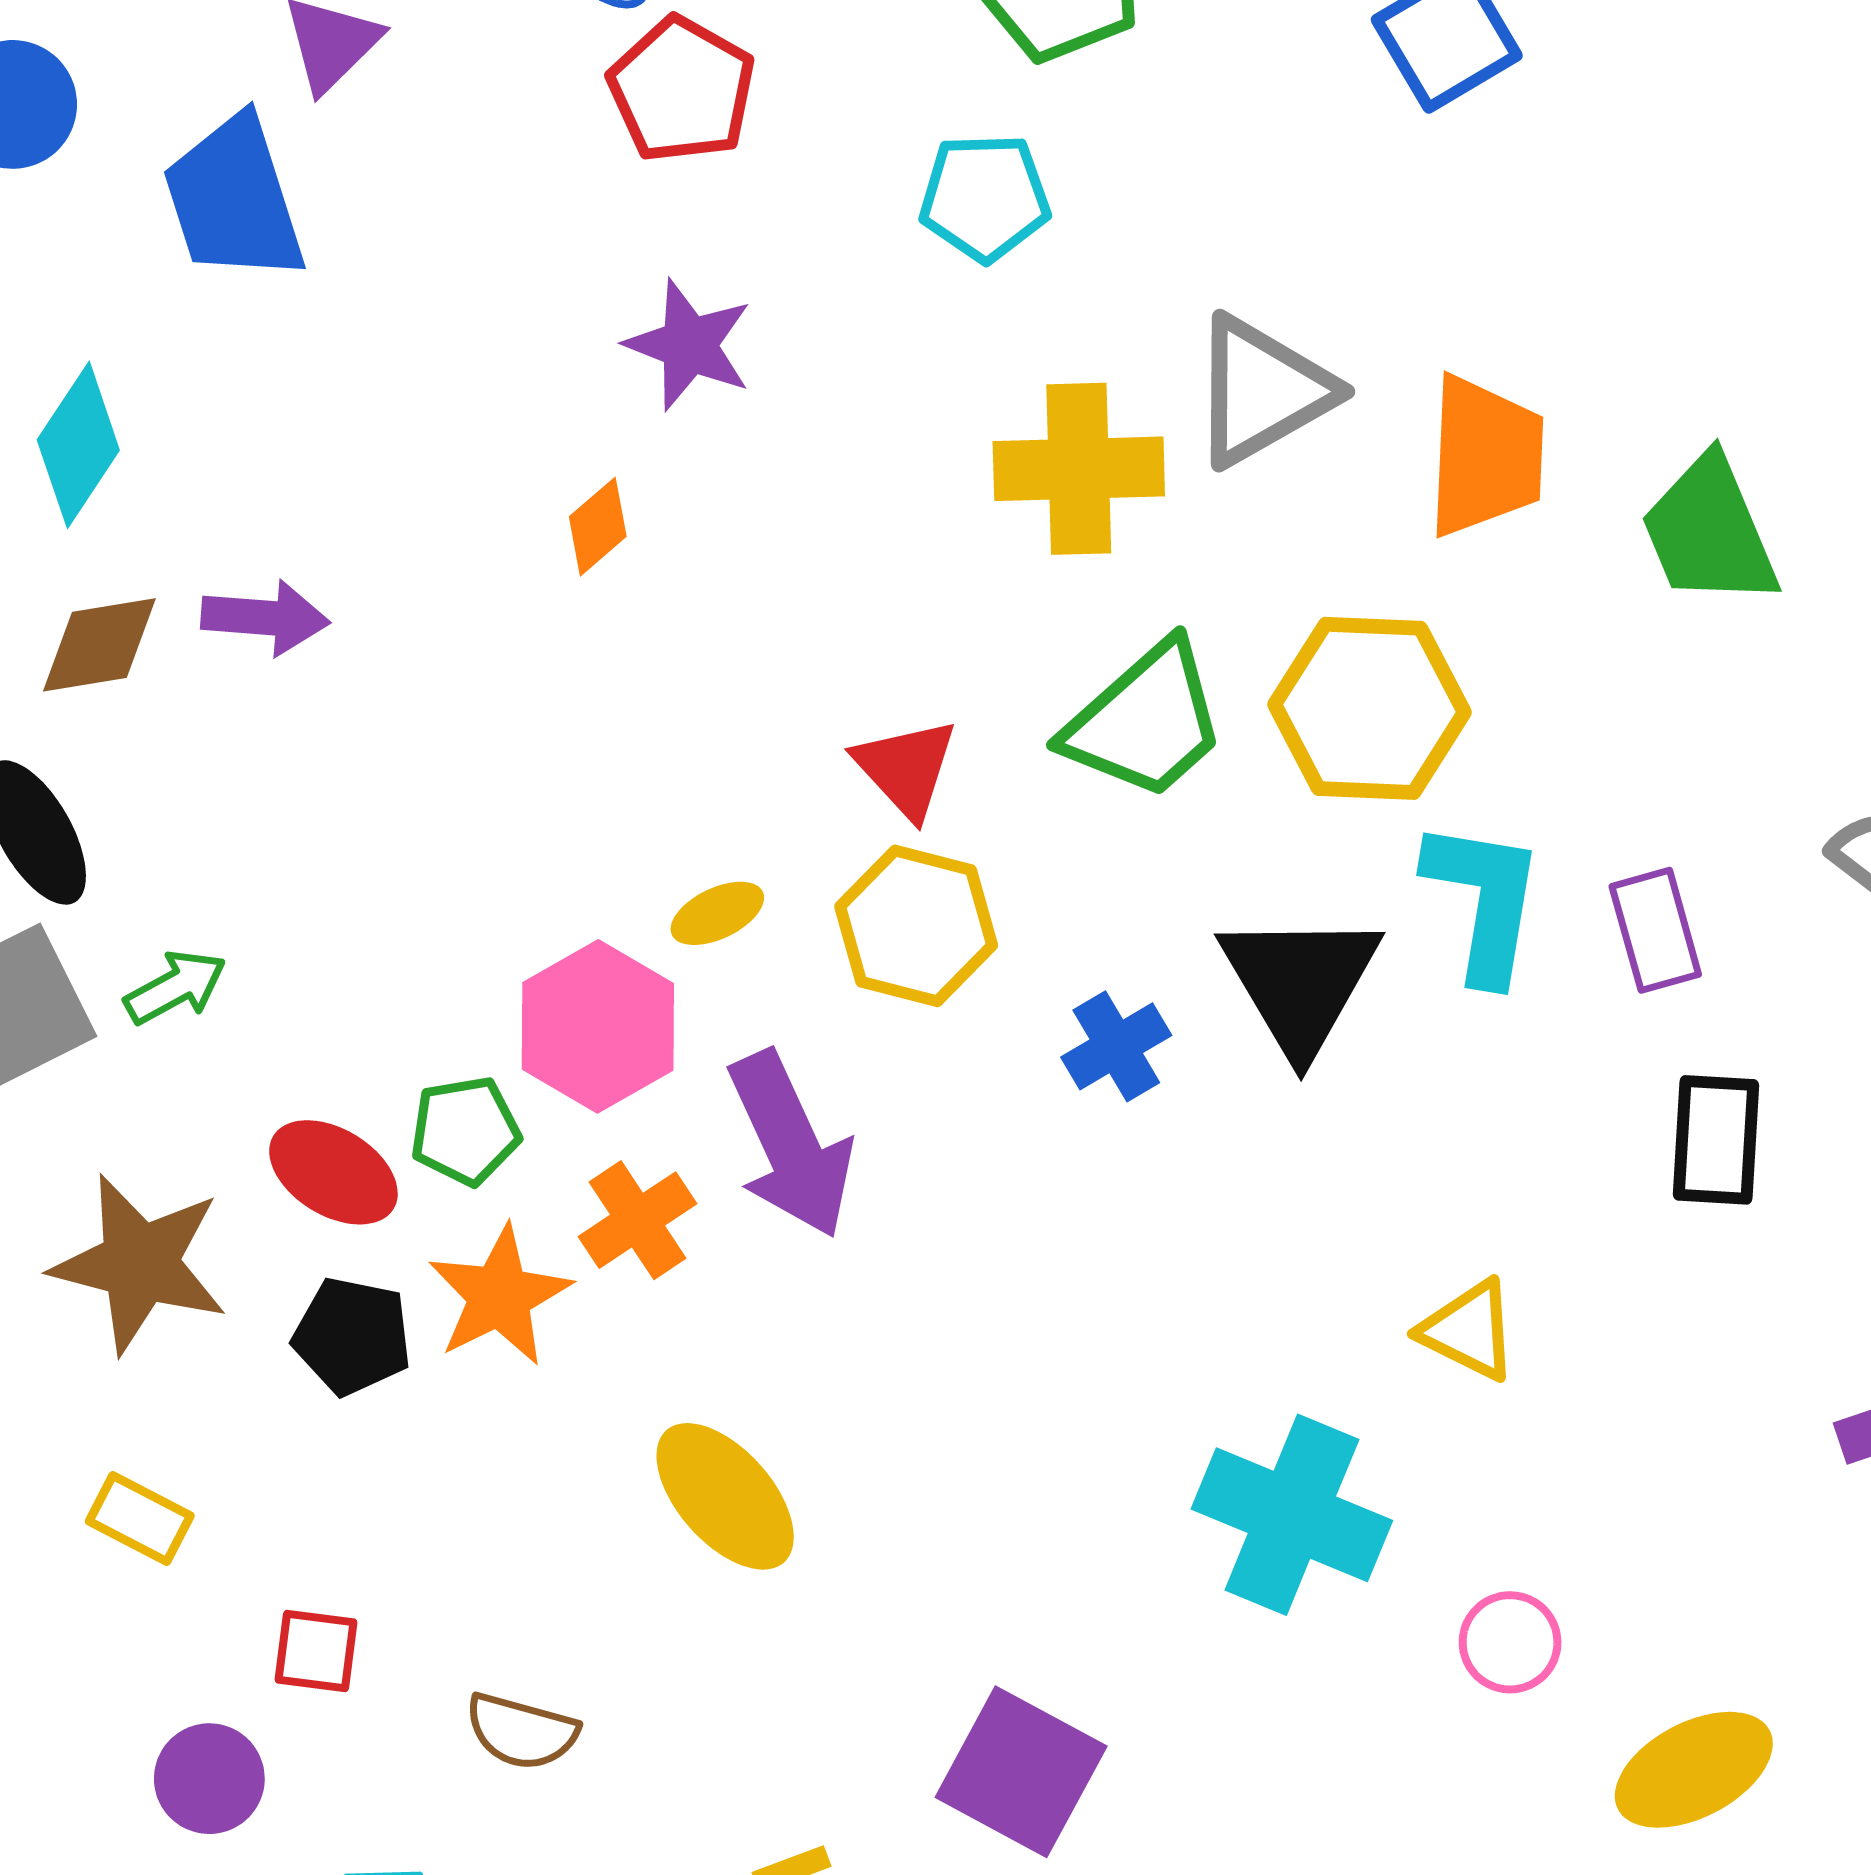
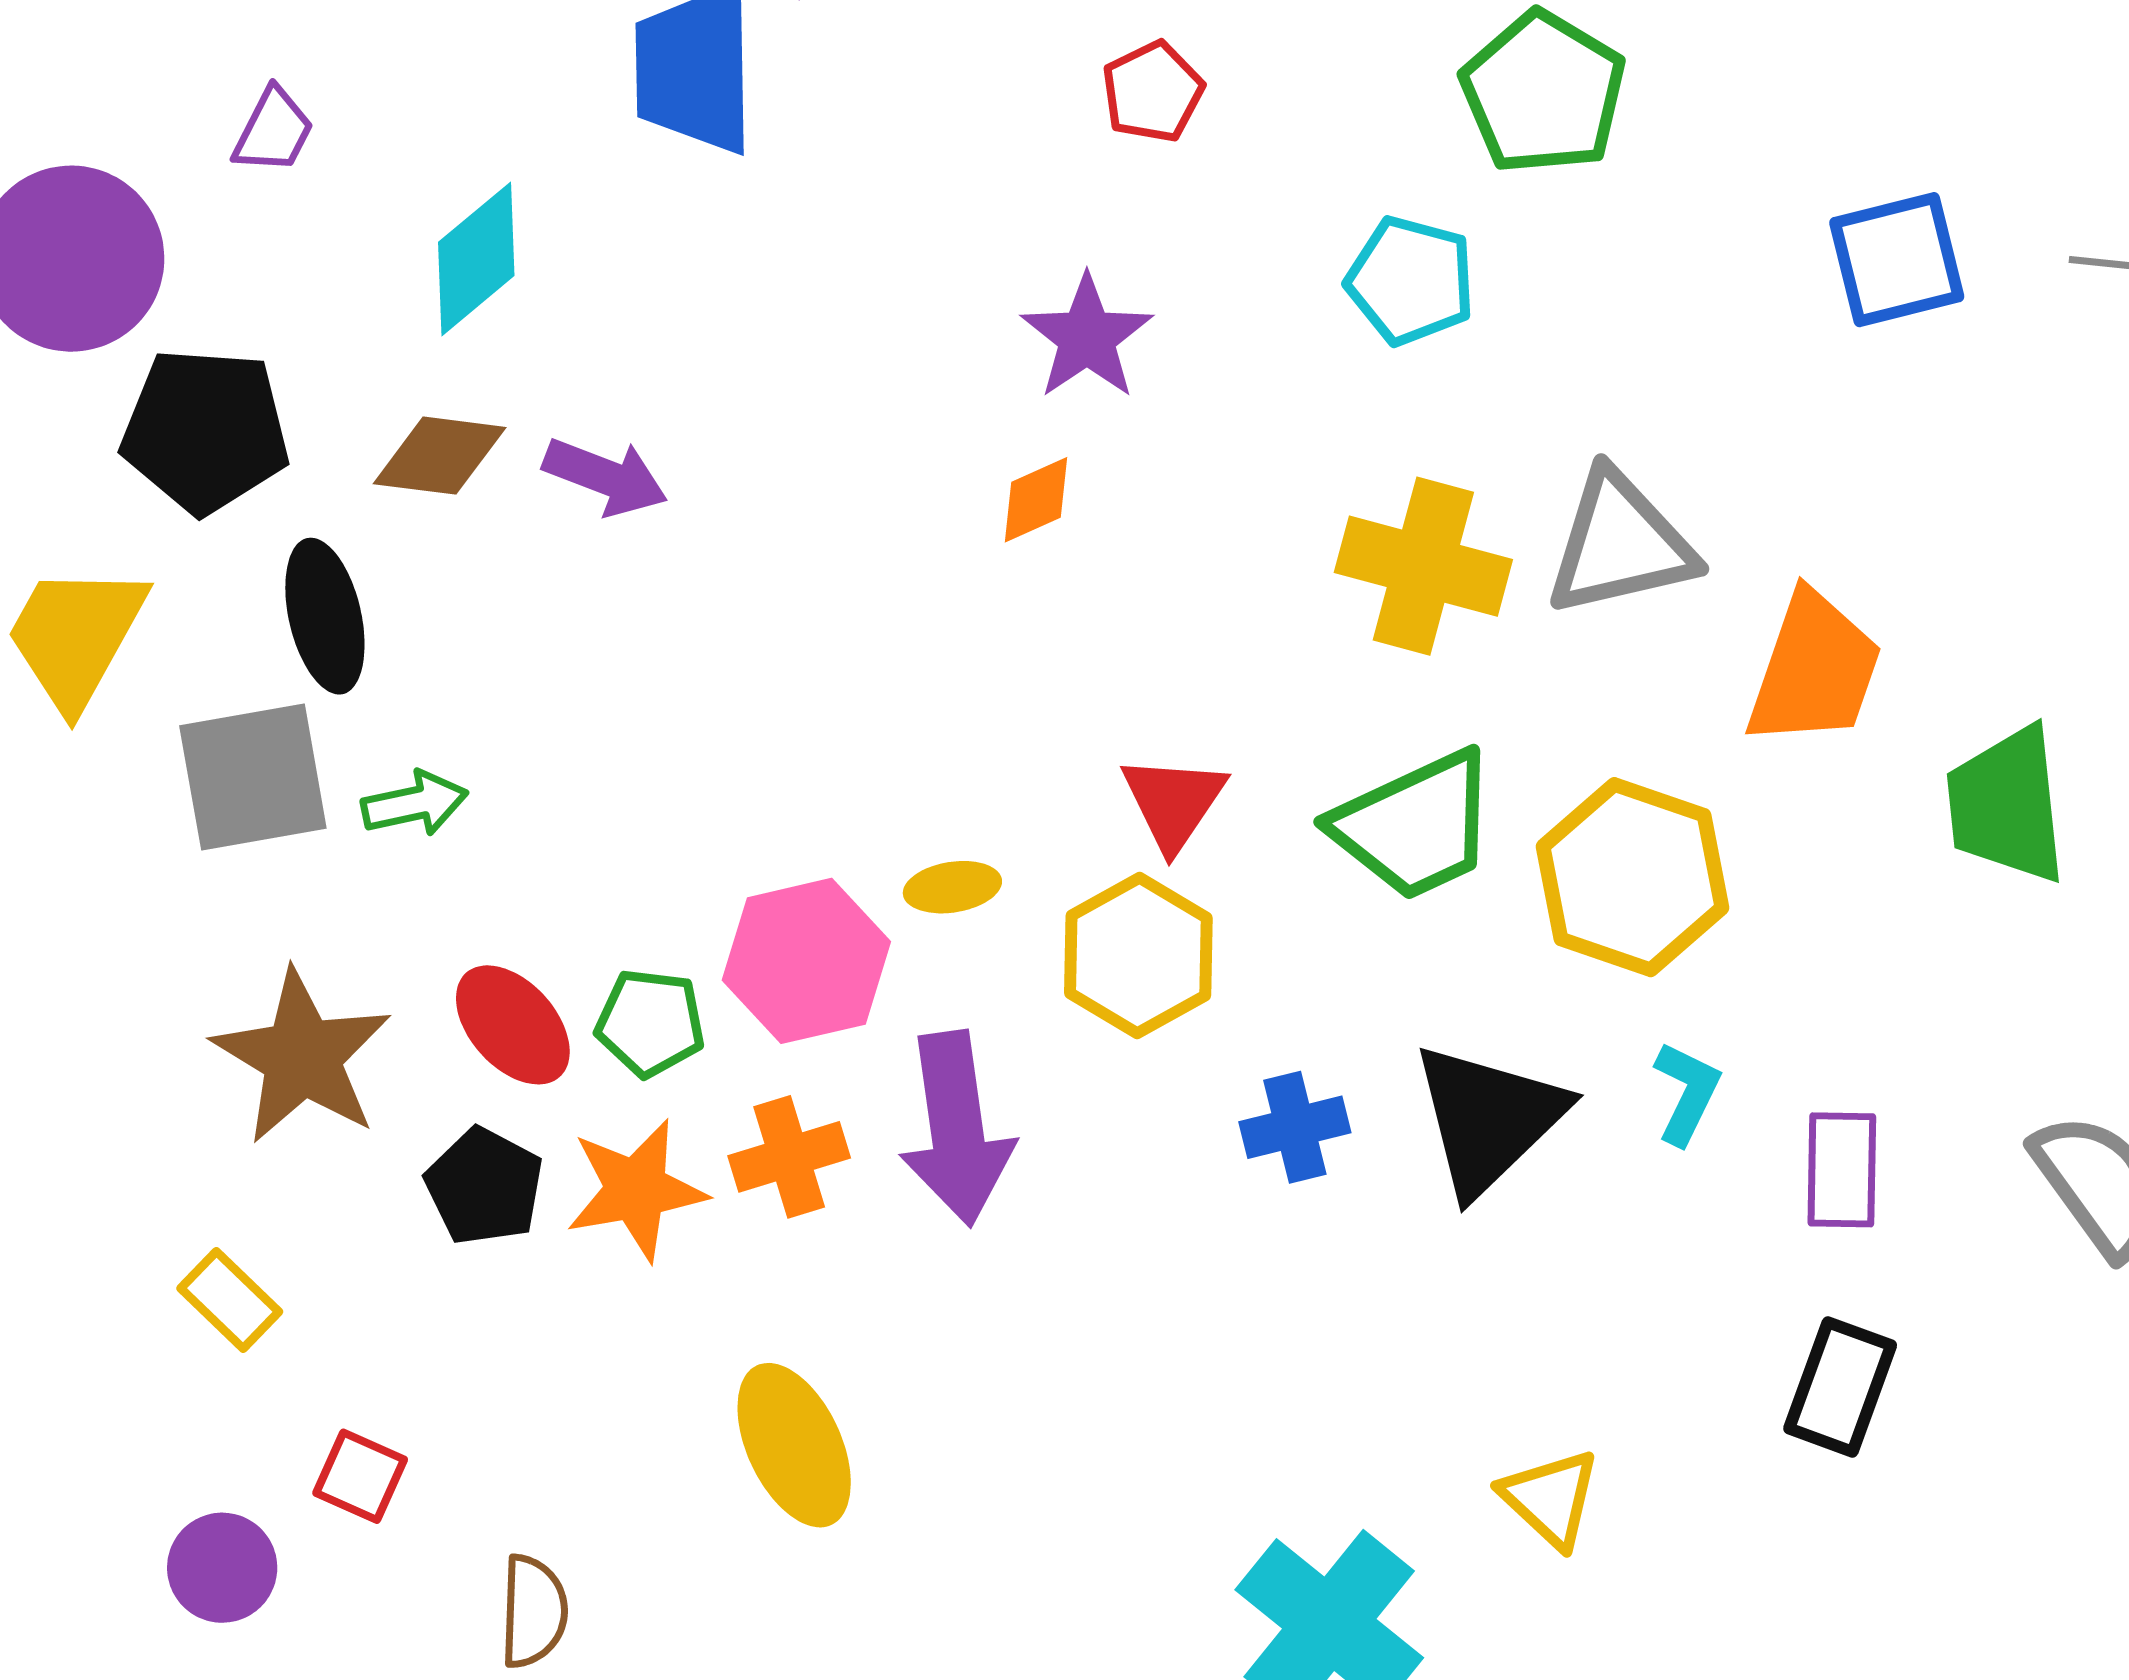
red pentagon: (682, 90) -> (1153, 92), size x0.7
orange diamond: (598, 527) -> (1036, 500), moved
cyan L-shape: (1484, 901) -> (1687, 1093), size x0.6
brown semicircle: (522, 1731) -> (533, 1611), turned -120

